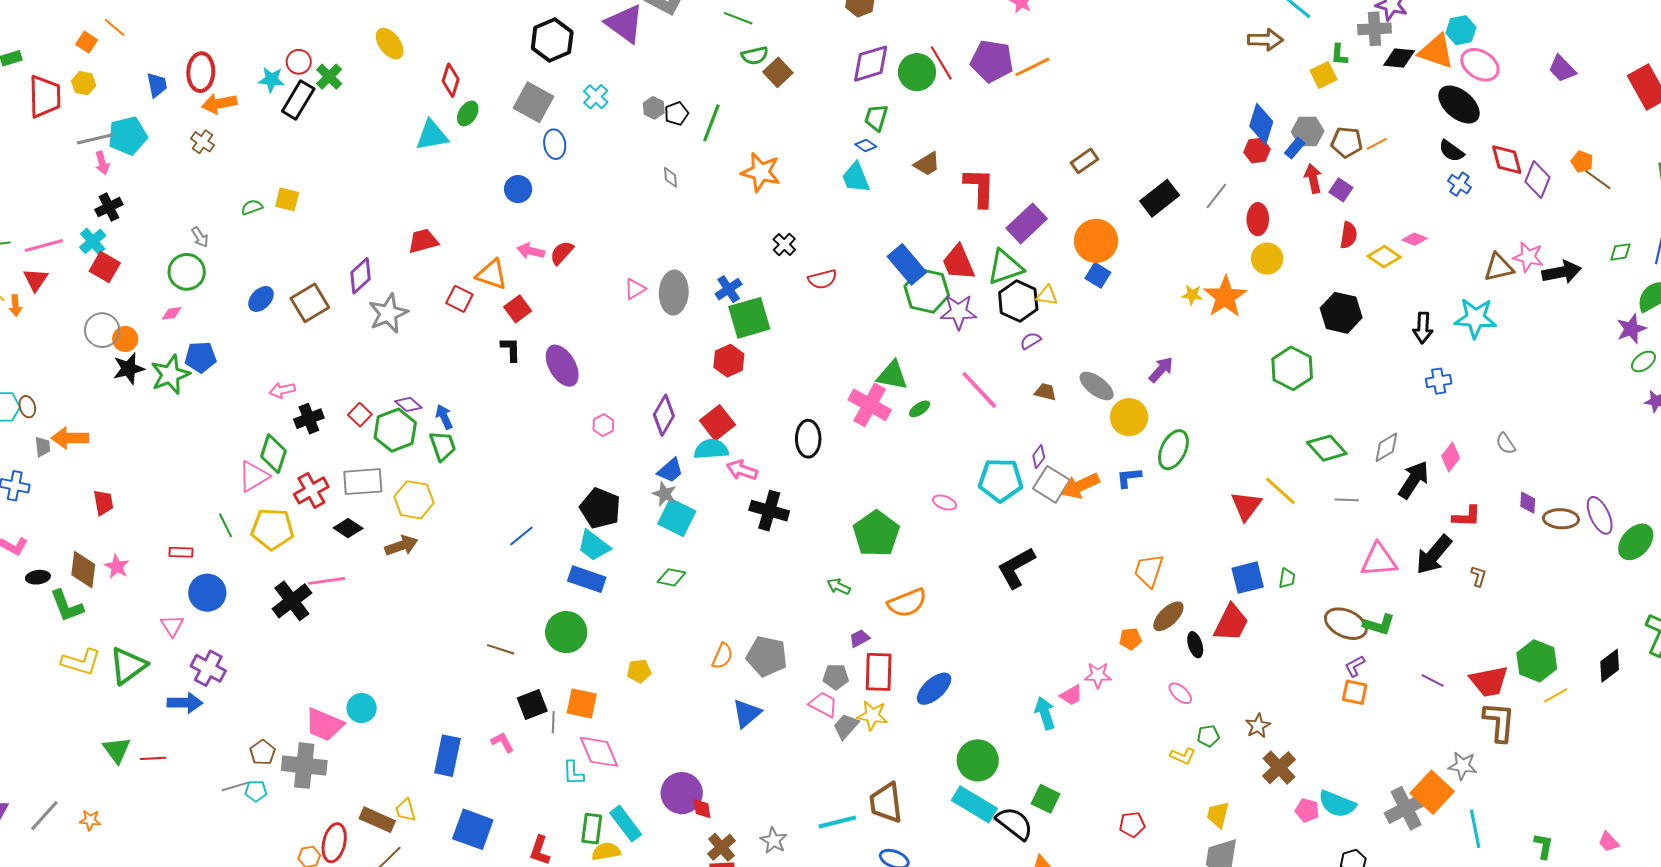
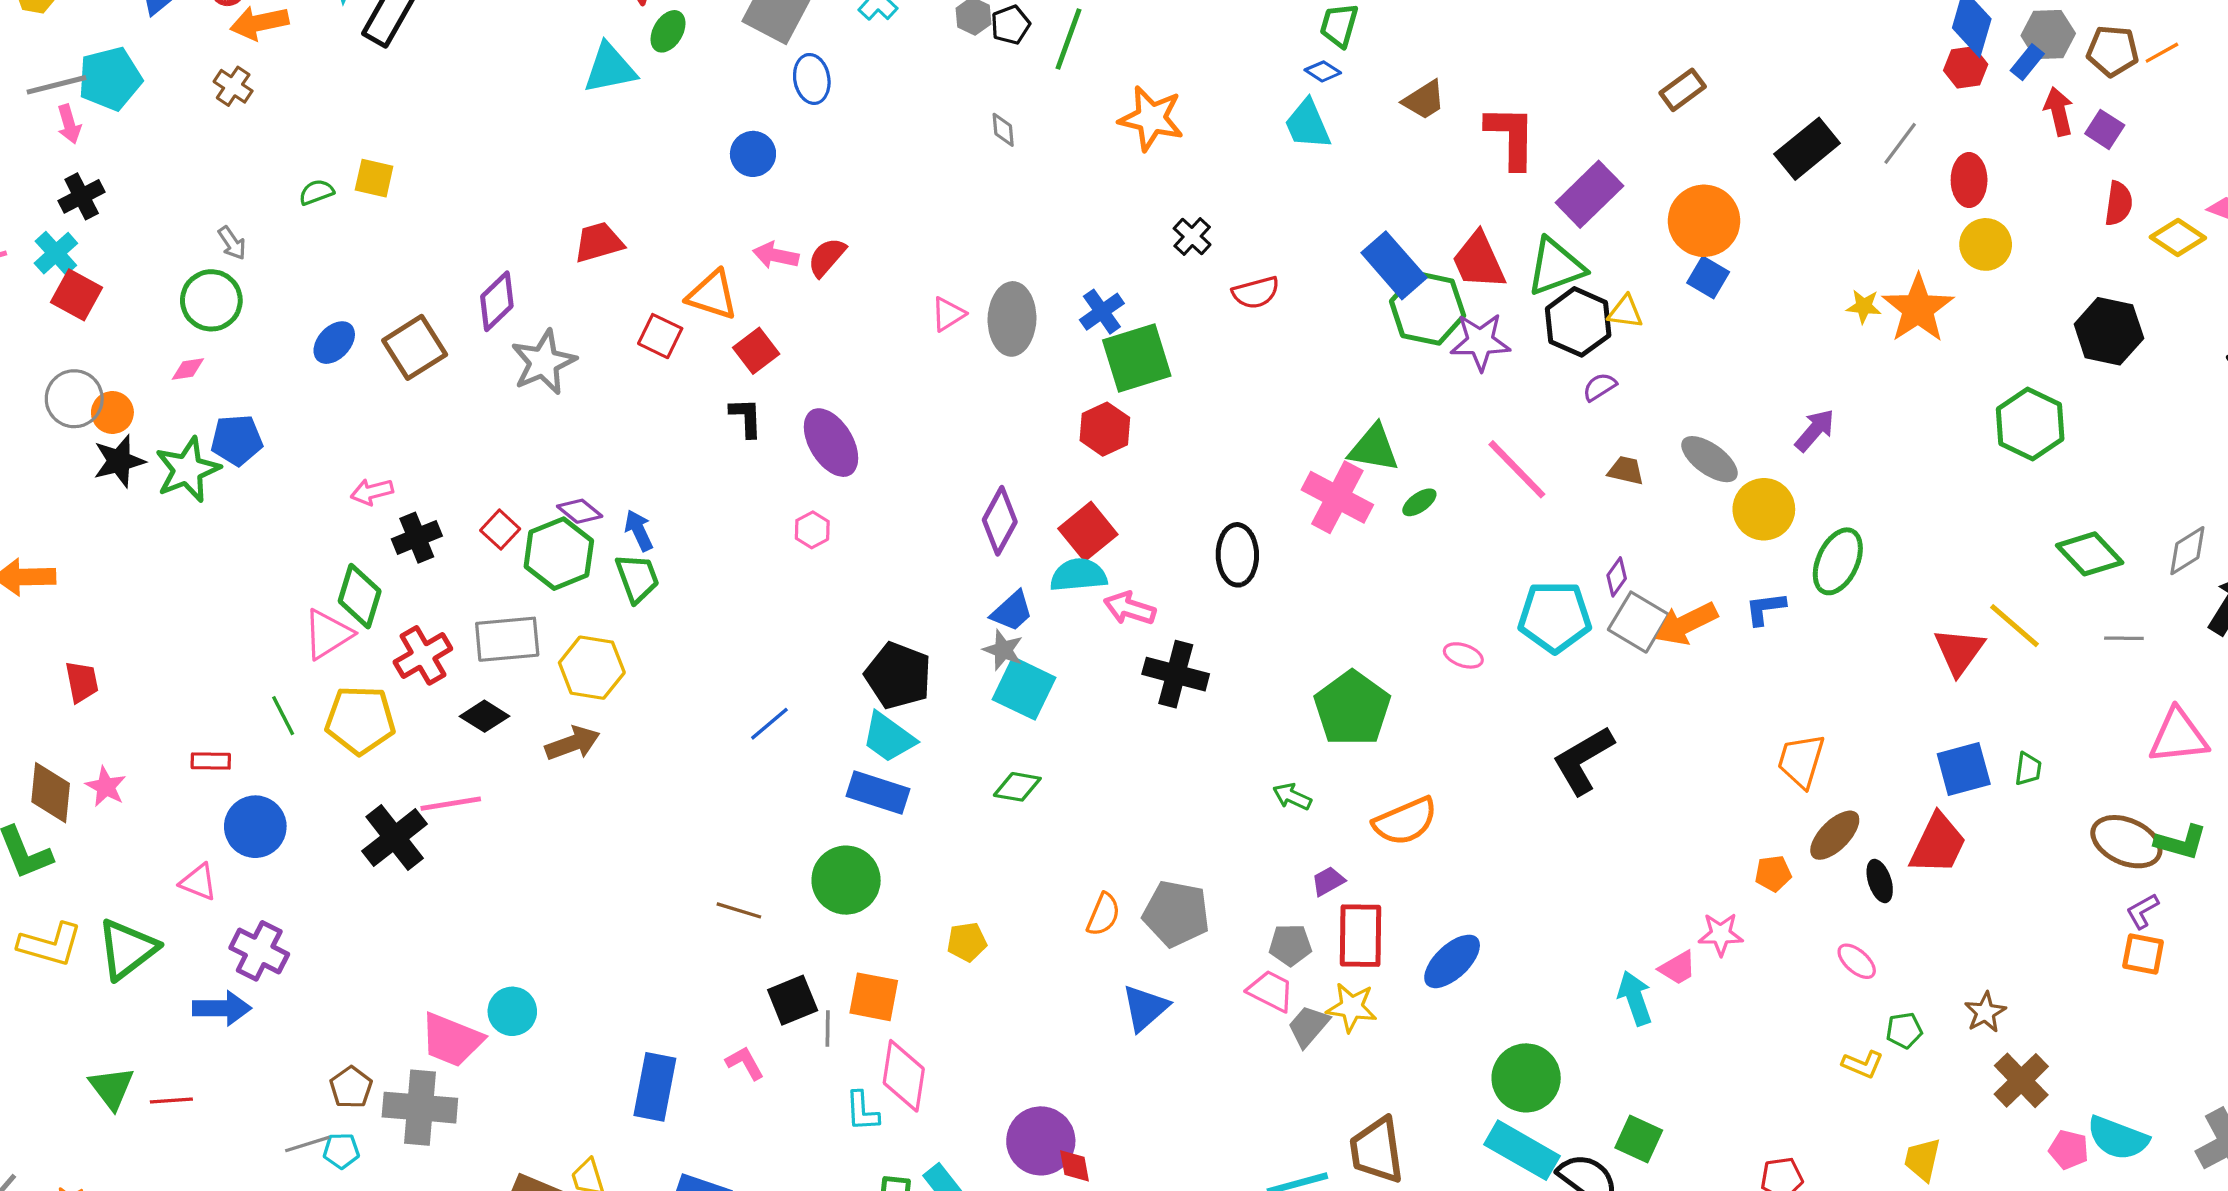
pink hexagon: (603, 425) -> (812, 530), moved
pink triangle: (172, 626) -> (198, 882), turned -35
pink diamond: (599, 752) -> (904, 1076), turned 33

